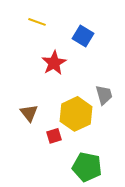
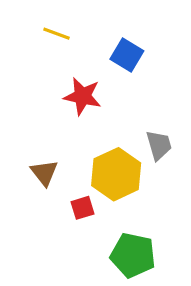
red star: (54, 63) -> (83, 96), turned -30

